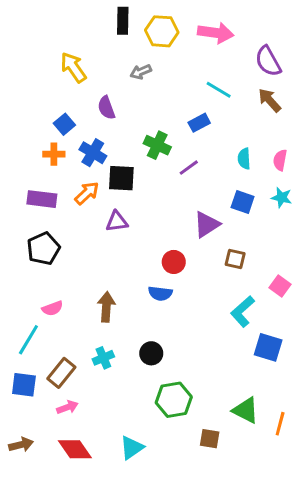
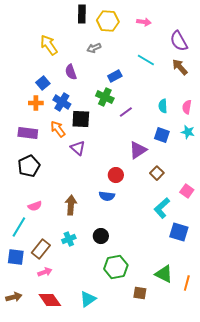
pink arrow: (216, 33) -> (144, 22), size x0.6
blue rectangle: (199, 123) -> (115, 76), moved
orange arrow: (87, 193) -> (58, 129), turned -84
purple triangle: (117, 222) -> (78, 148), turned 49
brown square: (235, 259) -> (157, 173), turned 32

